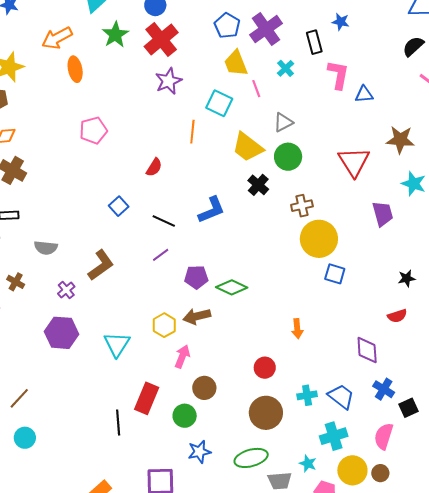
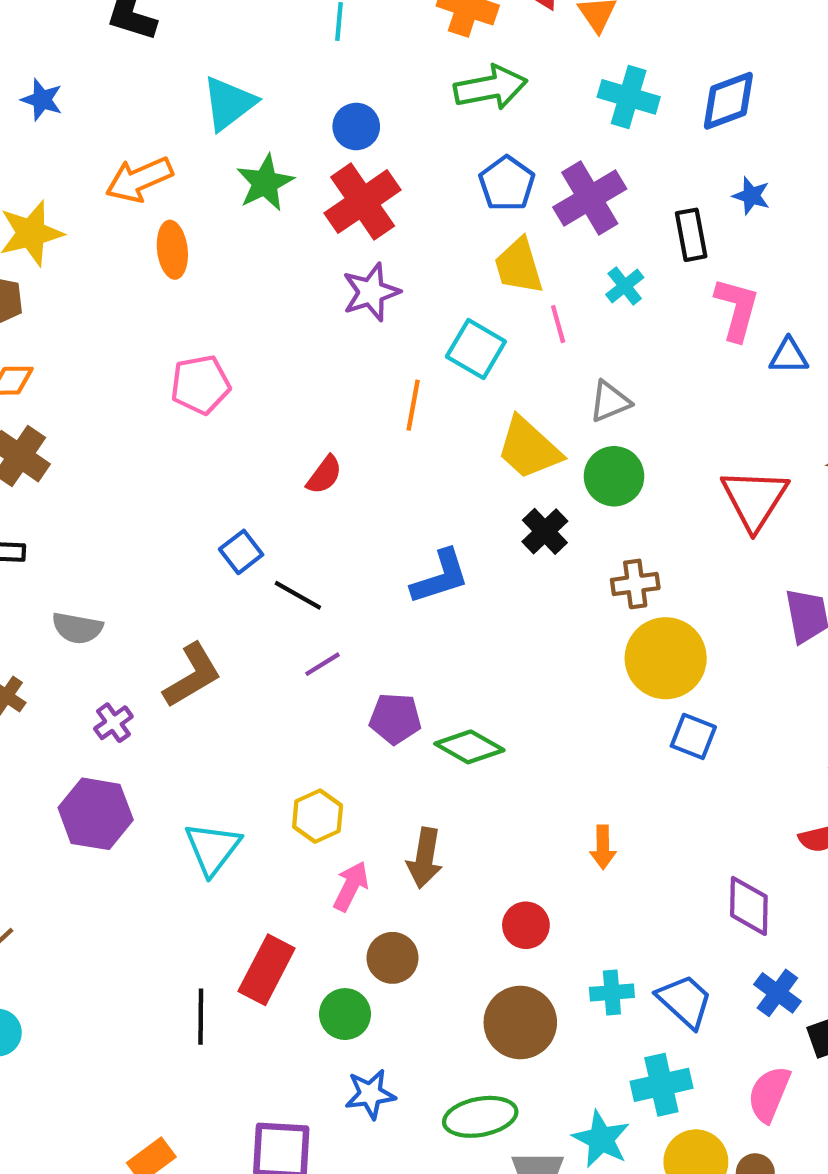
black line: (164, 221) -> (298, 595), moved
brown arrow: (197, 316) -> (425, 858), moved, turned -72
cyan star: (308, 464) -> (601, 1139), size x1.5

